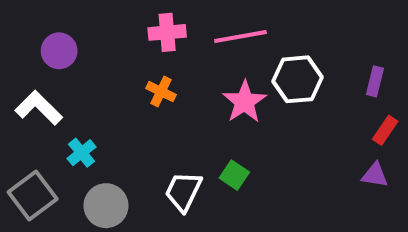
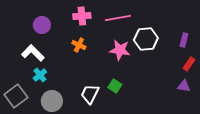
purple circle: (59, 51) -> (42, 25), moved
pink star: (245, 102) -> (120, 50), turned -30
white L-shape: (39, 108) -> (33, 53), moved

